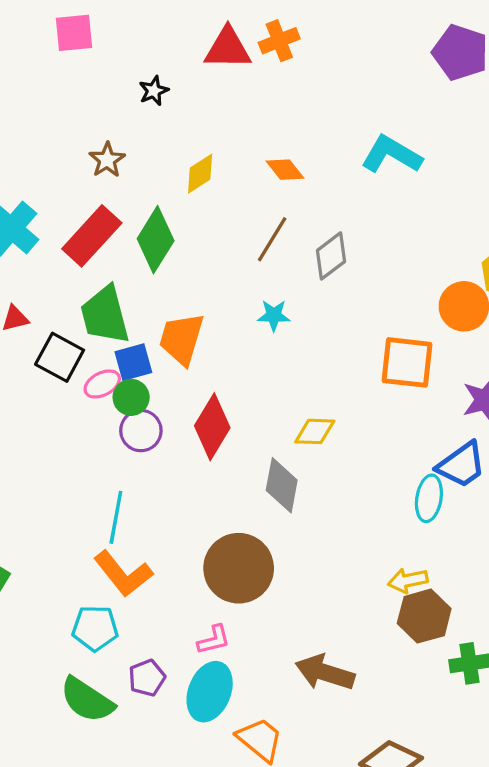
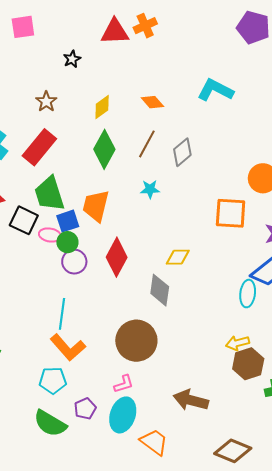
green diamond: (156, 240) -> (104, 149), moved
pink ellipse: (102, 384) -> (50, 235), turned 40

